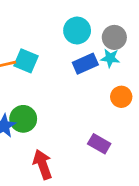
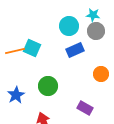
cyan star: (110, 58) -> (93, 15), moved
green circle: (23, 119) -> (48, 86), moved

